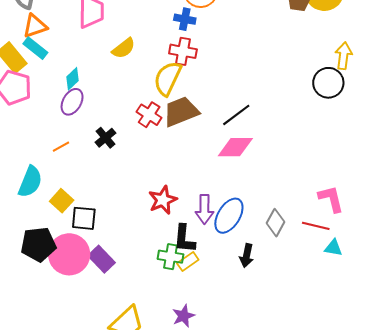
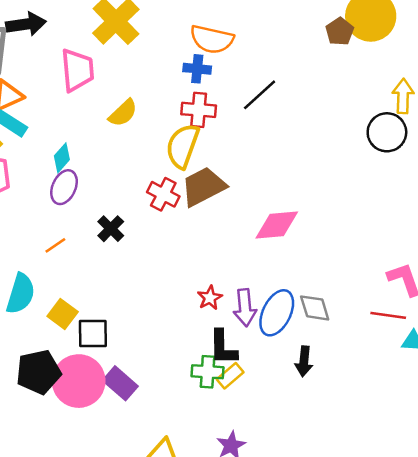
black line: (236, 115) -> (260, 95), moved
red star: (163, 200) -> (210, 298), moved, size x0.7
gray diamond: (275, 223) -> (315, 308), moved, turned -40

